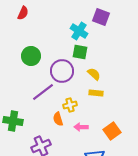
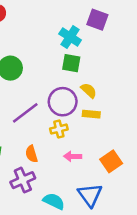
purple circle: (62, 71) -> (63, 102), moved
orange semicircle: (58, 119) -> (31, 154), moved

